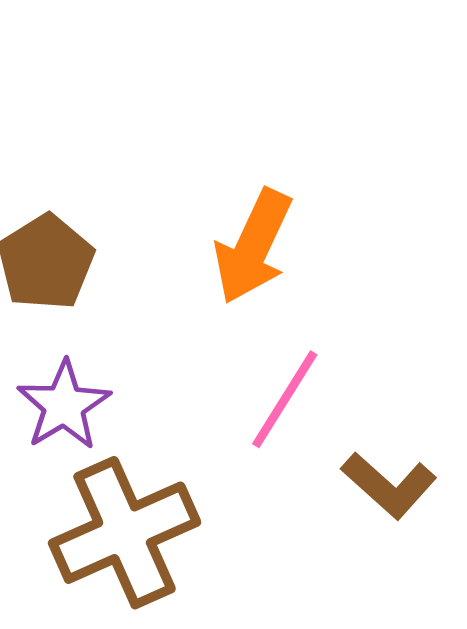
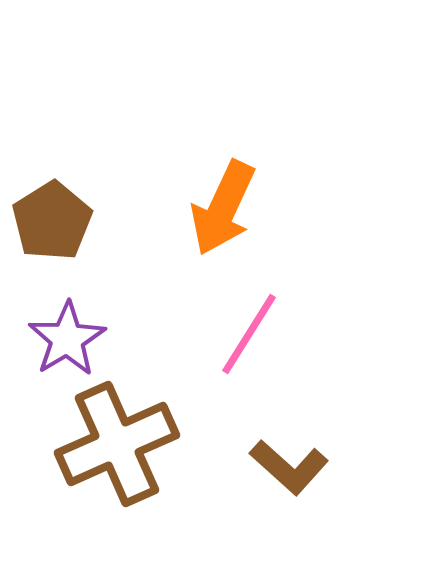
brown L-shape: (389, 485) -> (289, 467), moved

